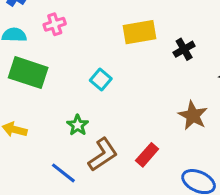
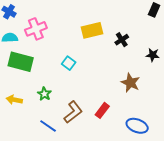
pink cross: (55, 24) -> (36, 29), size x1.5
green star: (78, 125) -> (44, 94), moved

